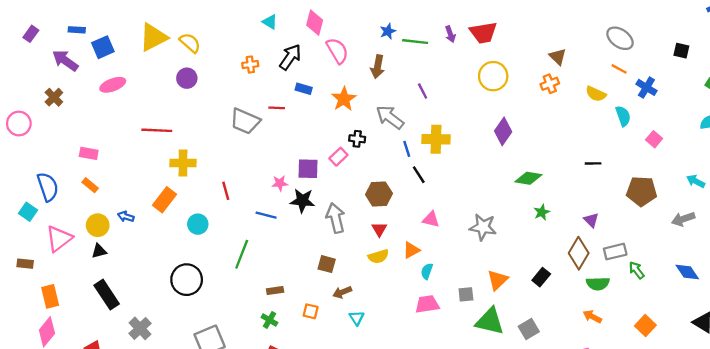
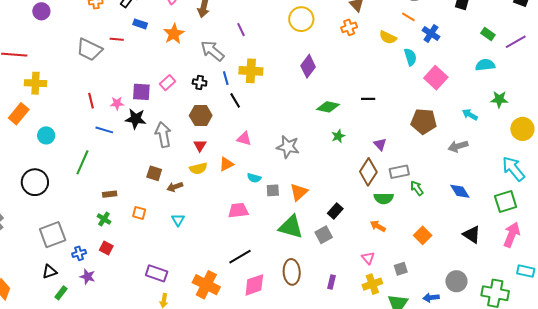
black cross: (357, 139) -> (200, 82), moved
pink square: (654, 139) -> (436, 78), size x1.6
black line: (593, 163) -> (368, 99), moved
red line: (226, 191) -> (91, 101), moved
cyan semicircle: (427, 271) -> (254, 178), moved, turned -96
black rectangle: (541, 277) -> (335, 211), moved
brown arrow: (342, 292) -> (175, 187), moved
gray square: (466, 294) -> (273, 190), moved

